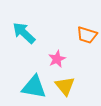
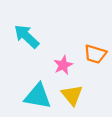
orange trapezoid: (87, 35) -> (95, 54), moved

